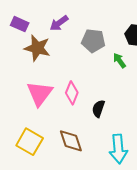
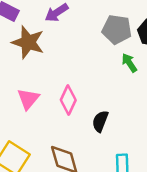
gray pentagon: (93, 41) -> (117, 29), moved
pink triangle: (40, 93) -> (28, 99), size x0.7

